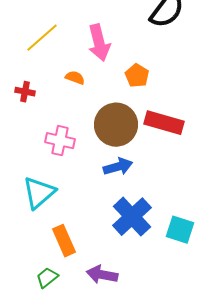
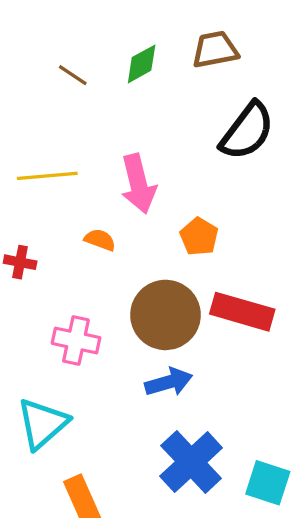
yellow line: (42, 38) -> (47, 176), turned 36

